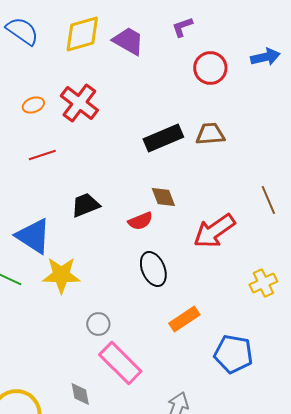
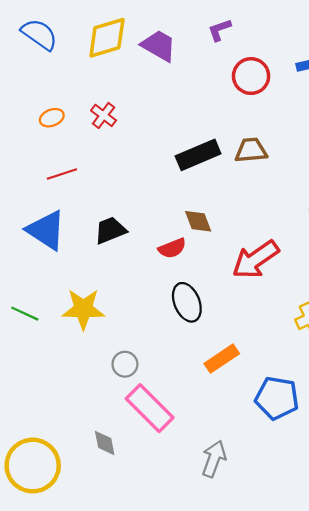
red cross: (79, 103) -> (104, 115), size x0.6
blue triangle: (33, 236) -> (46, 230), moved

